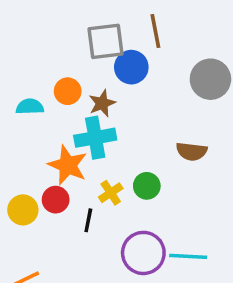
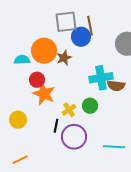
brown line: (155, 31) -> (90, 26), moved
orange circle: (68, 91) -> (44, 51), size x1.6
cyan cross: (95, 138) -> (101, 78), moved
red circle: (56, 200) -> (37, 80), moved
purple circle: (143, 253) -> (74, 137), moved

